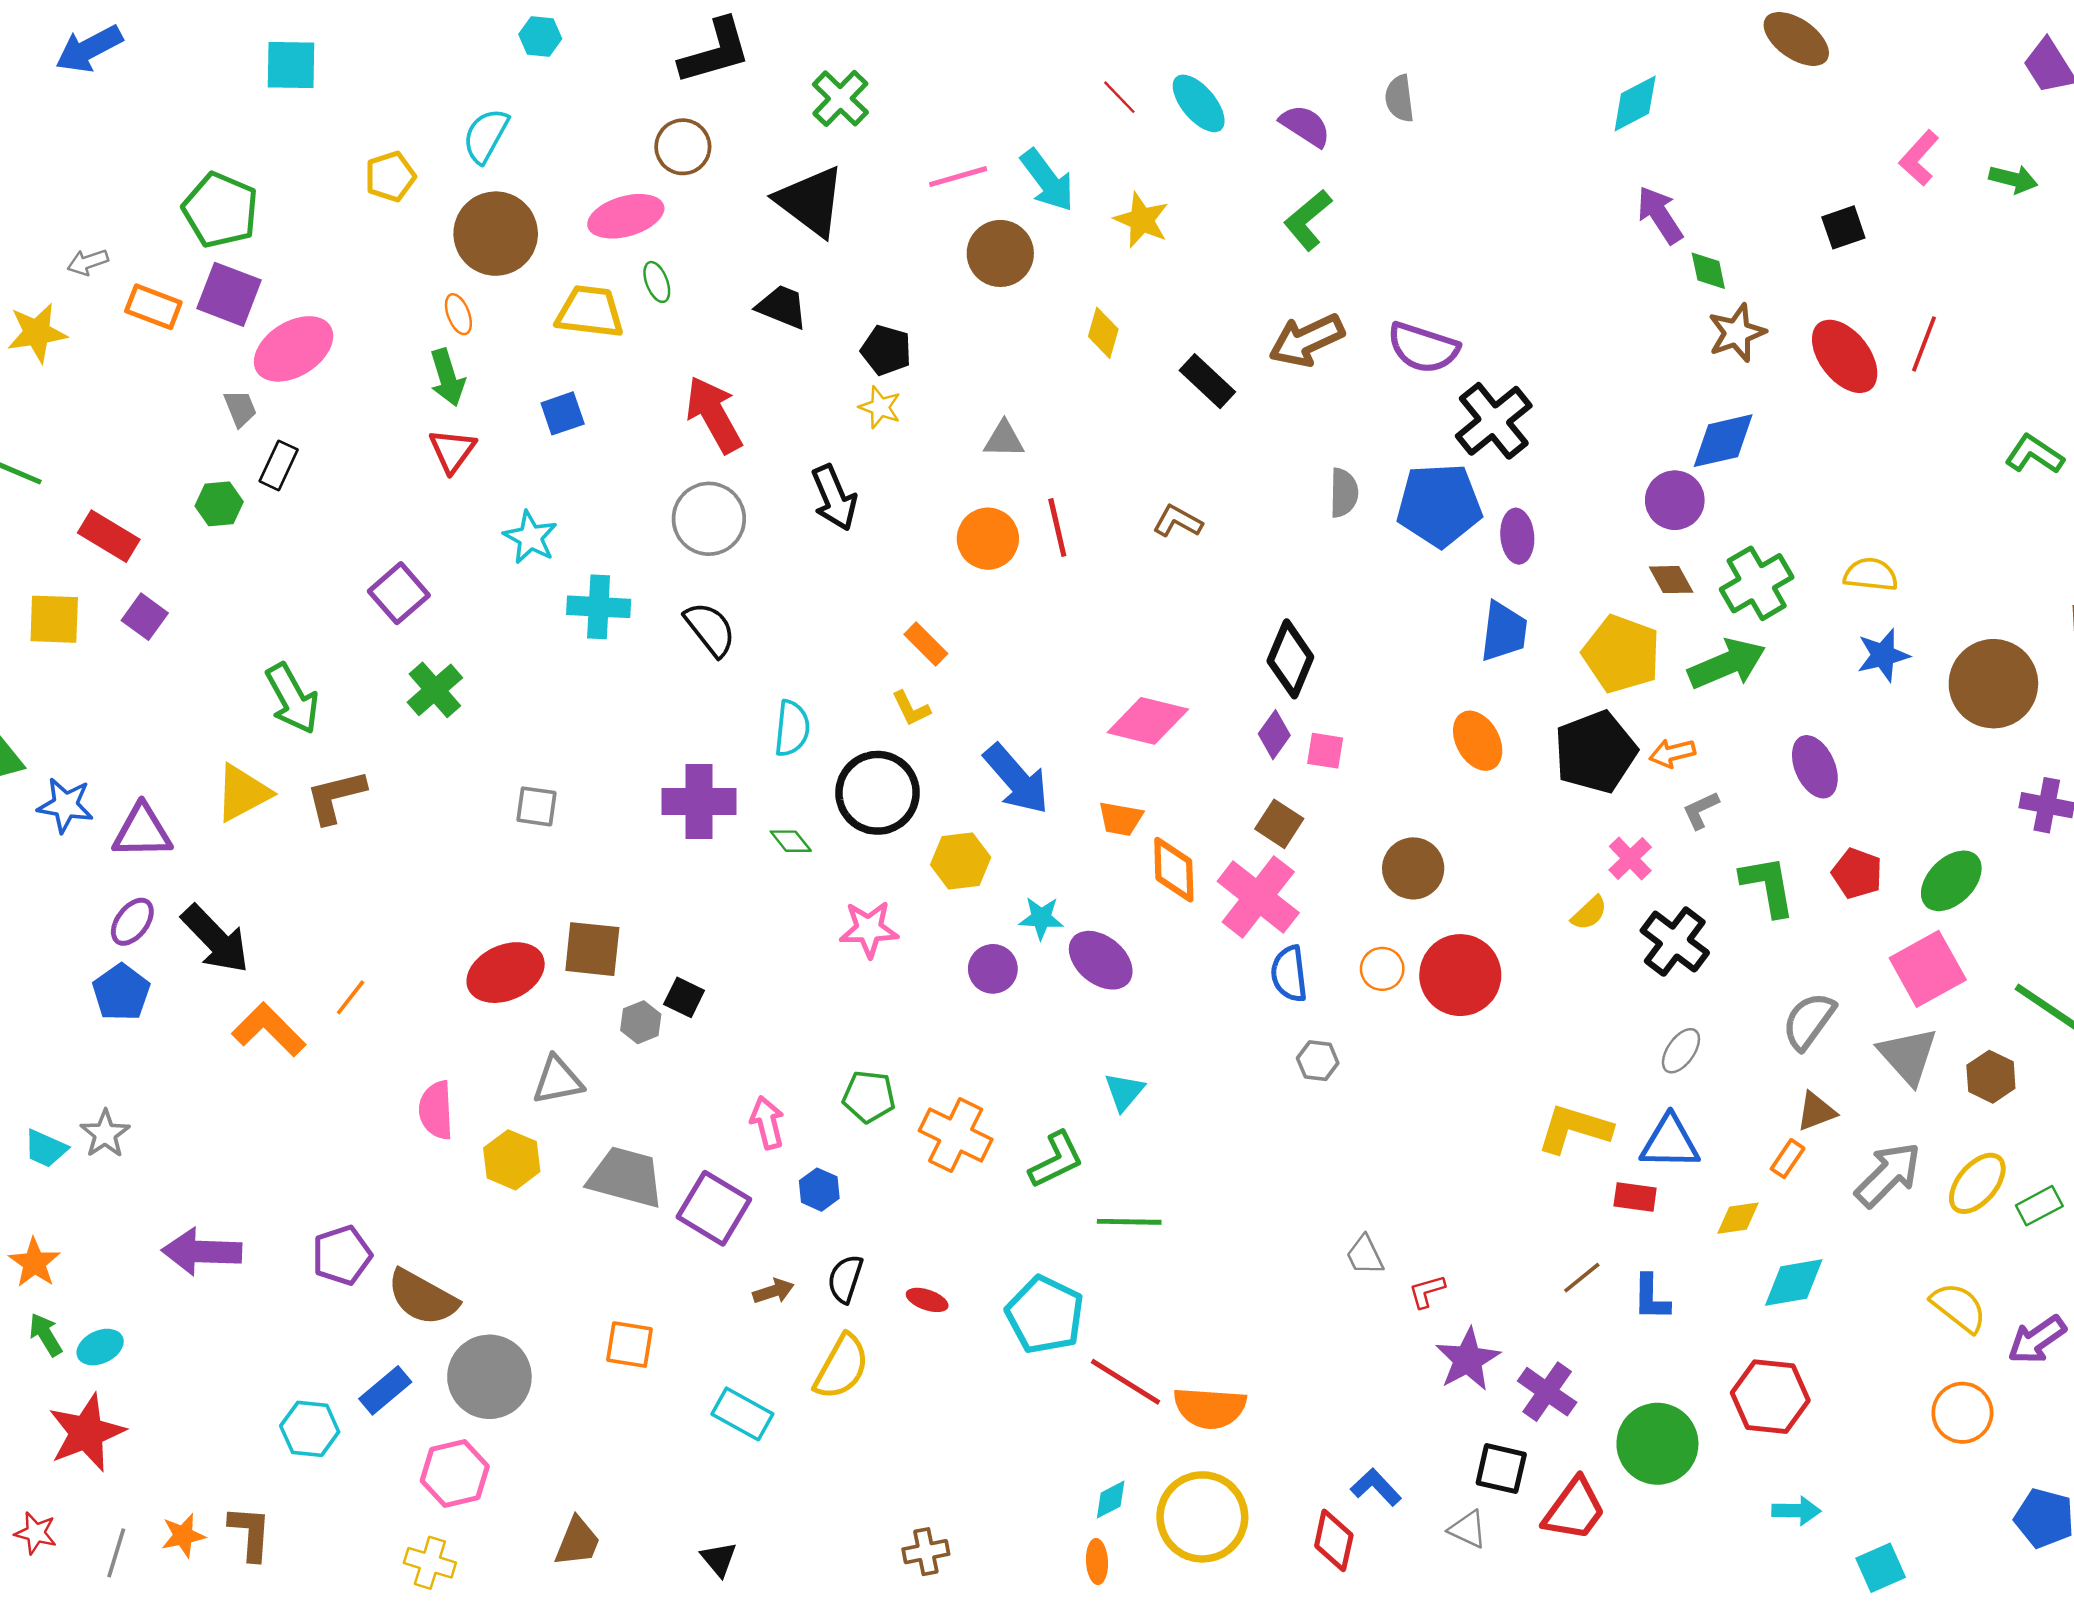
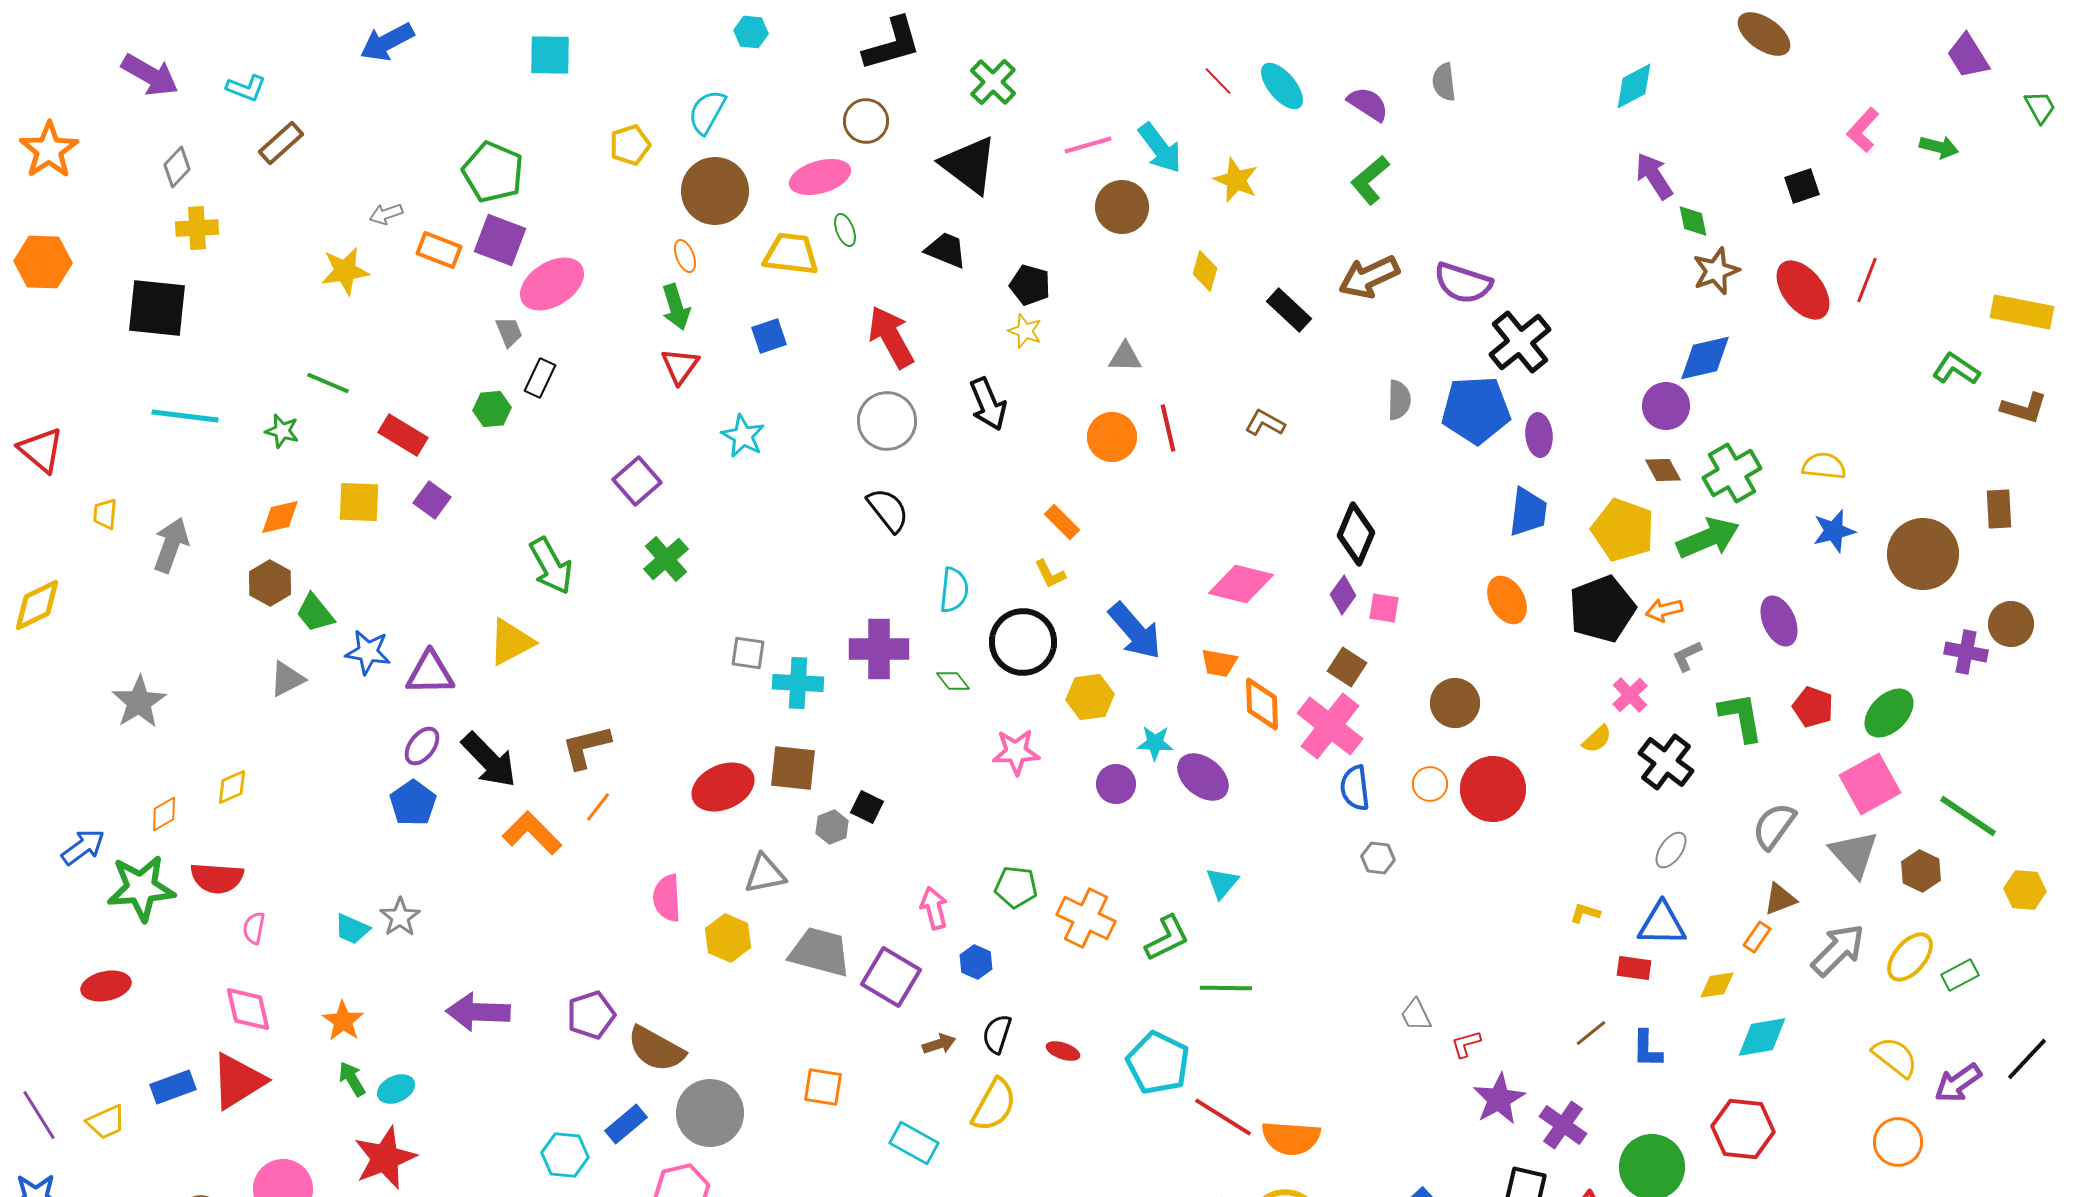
cyan cross: (599, 607) -> (798, 683), moved
brown L-shape: (336, 797) -> (586, 747), moved
yellow L-shape: (1574, 1129) -> (1585, 913), size x0.5

